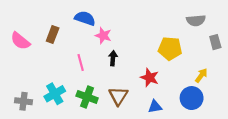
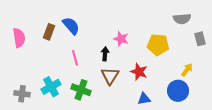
blue semicircle: (85, 18) -> (71, 26), moved, turned 30
pink star: (103, 36) -> (121, 39), moved
pink semicircle: (20, 41) -> (19, 38), turned -138
brown triangle: (118, 96) -> (110, 76), moved

